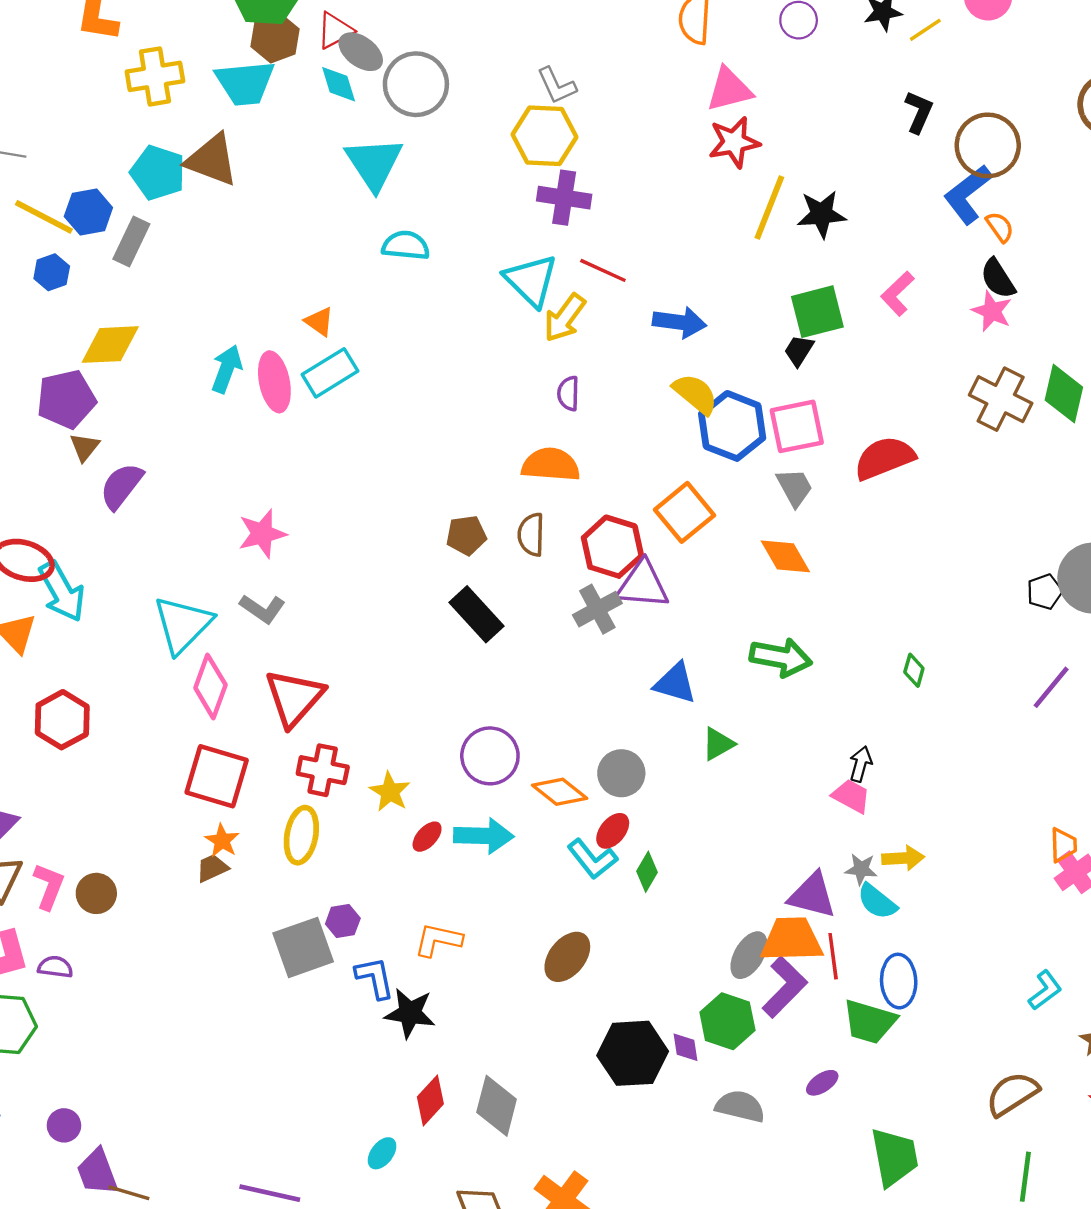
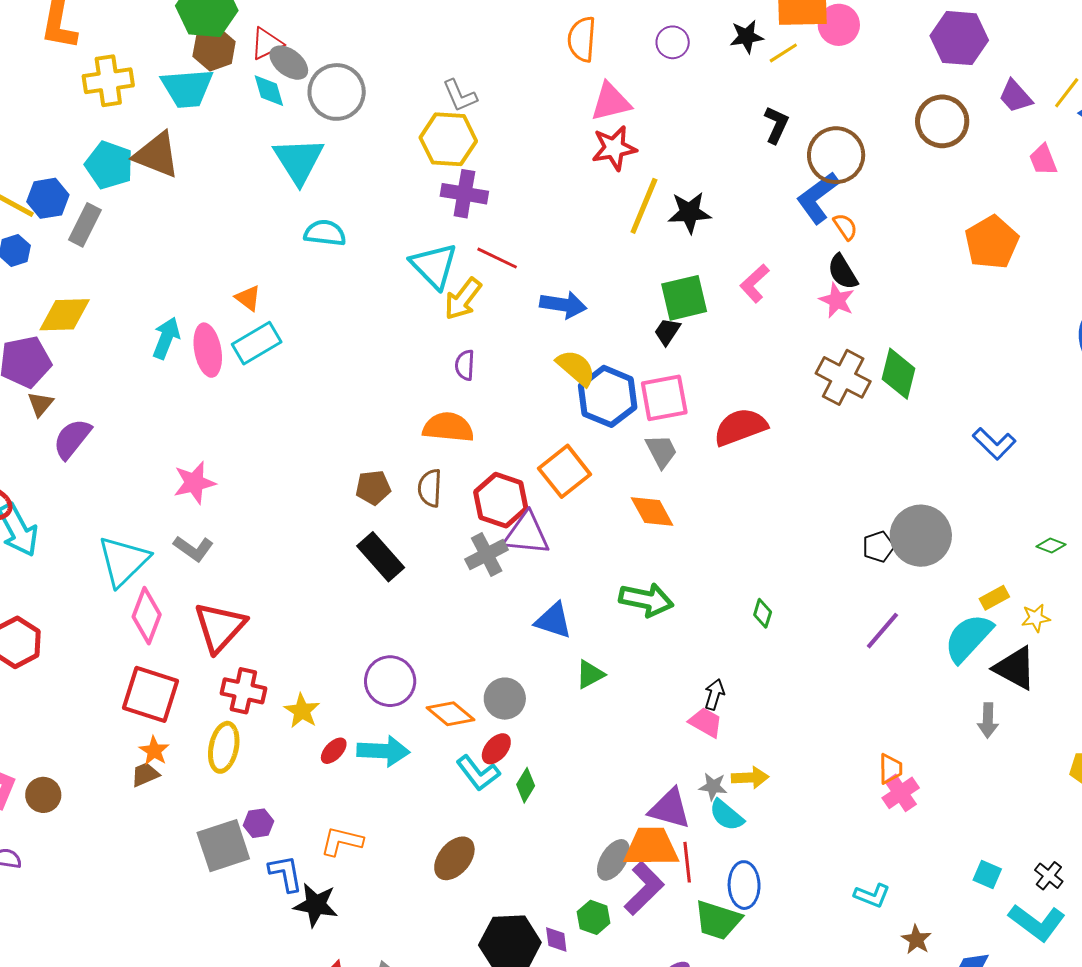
cyan L-shape: (1045, 990) -> (872, 896), turned 57
green hexagon: (727, 1021) -> (594, 917), size x0.7

